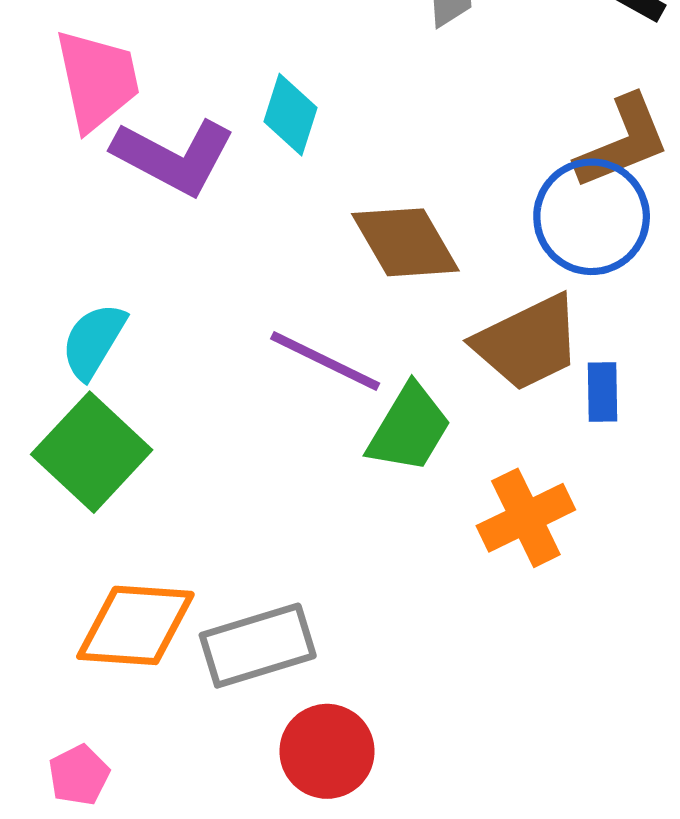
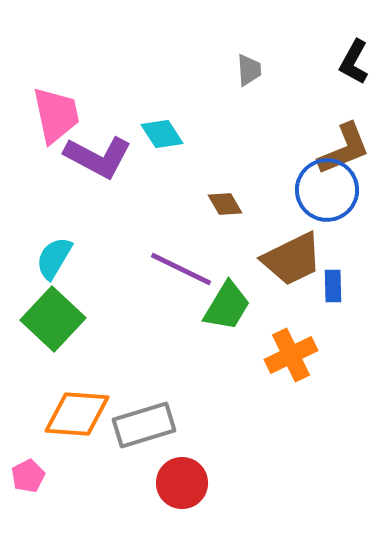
cyan diamond: (291, 115) -> (162, 134), turned -51
brown diamond: (405, 242) -> (225, 204), size x0.6
pink pentagon: (79, 775) -> (28, 476), moved

